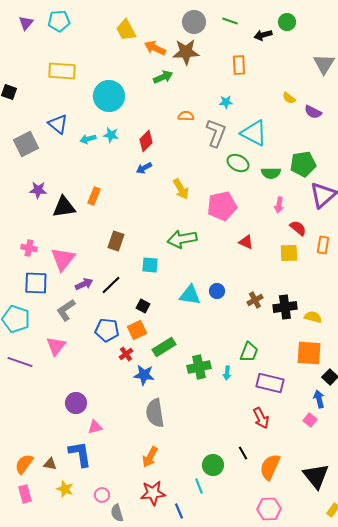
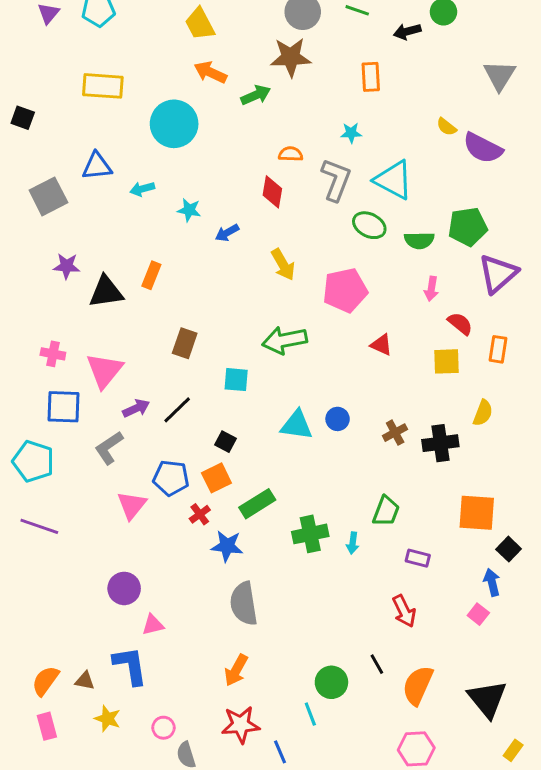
orange arrow: (155, 48) -> (210, 72), moved
purple semicircle: (313, 112) -> (483, 148), size x1.5
blue triangle: (58, 124) -> (97, 166), turned -45
cyan star: (111, 135) -> (189, 210), moved
red diamond: (146, 141) -> (272, 192), moved, turned -35
yellow semicircle: (313, 317) -> (483, 413), moved, turned 96
pink triangle: (56, 346) -> (132, 505), moved
purple rectangle: (270, 383) -> (418, 558), size x0.6

